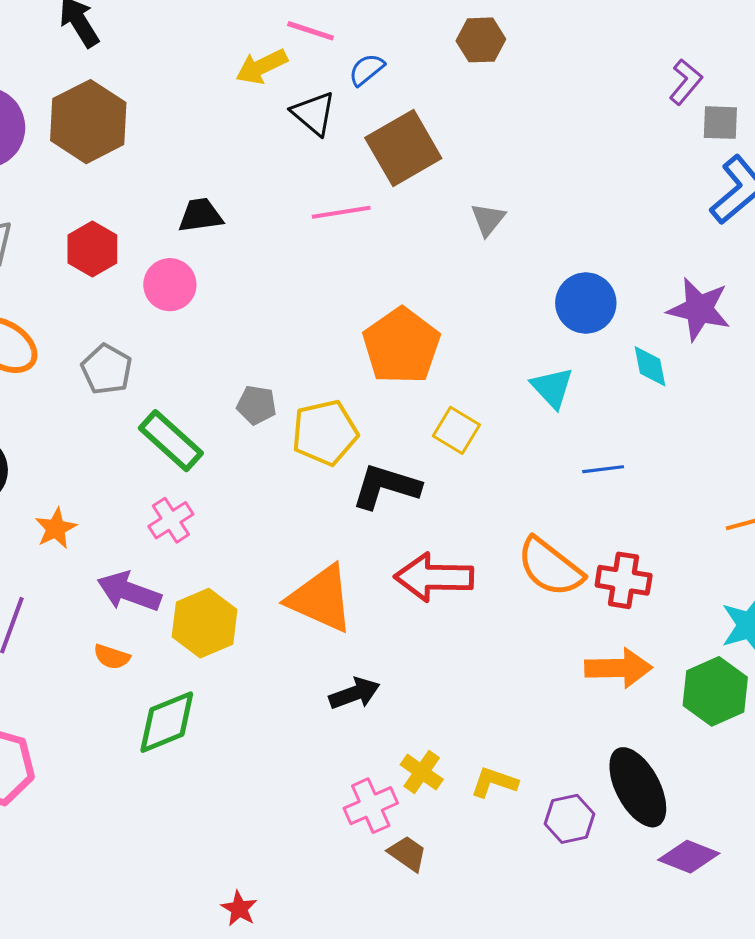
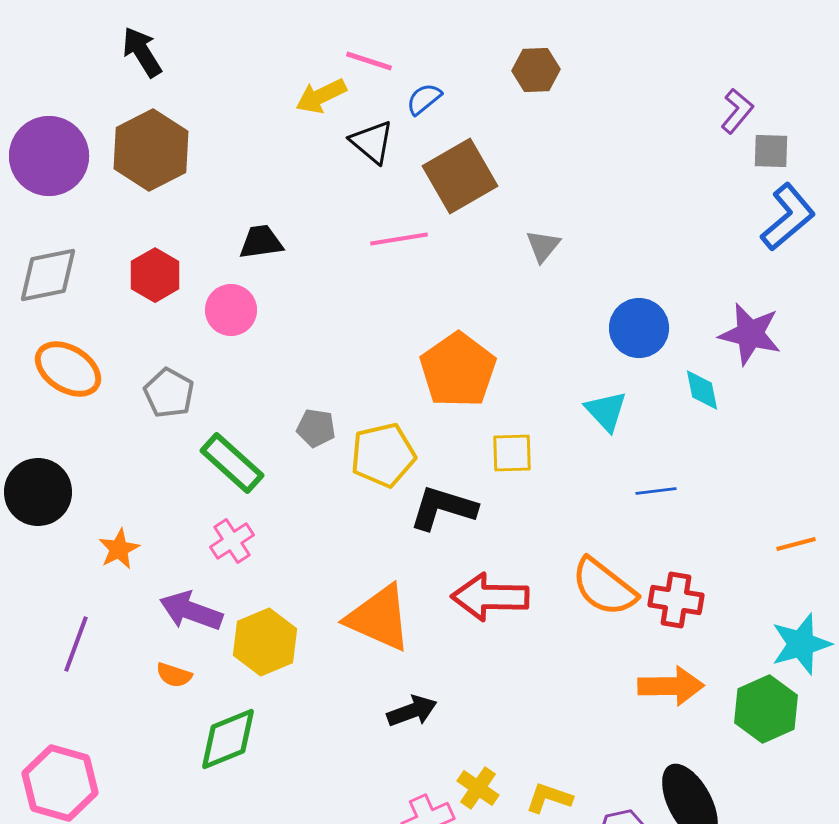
yellow square: (456, 430) -> (512, 453), turned -33

